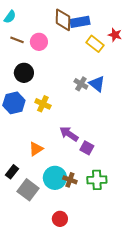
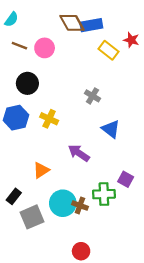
brown diamond: (63, 20) -> (72, 23), turned -30
blue triangle: (97, 84) -> (111, 129), moved
purple square: (87, 148) -> (126, 179), moved
green cross: (97, 180) -> (104, 194), moved
gray square: (28, 190) -> (32, 217), turned 30
red circle: (60, 219) -> (81, 251), moved

